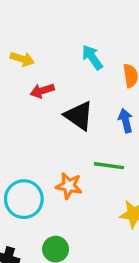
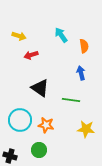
black triangle: (79, 116) -> (40, 88), moved
orange star: (69, 186) -> (46, 125), moved

